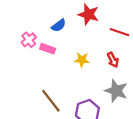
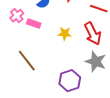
red arrow: (113, 60) -> (93, 34), size x1.6
brown line: (51, 101) -> (27, 61), moved

